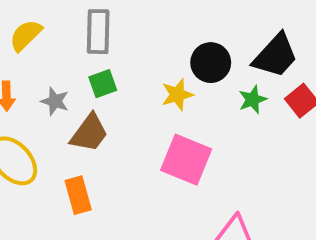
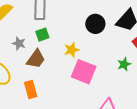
yellow star: (177, 95) -> (72, 50), moved
green star: (253, 100) -> (124, 64), moved

